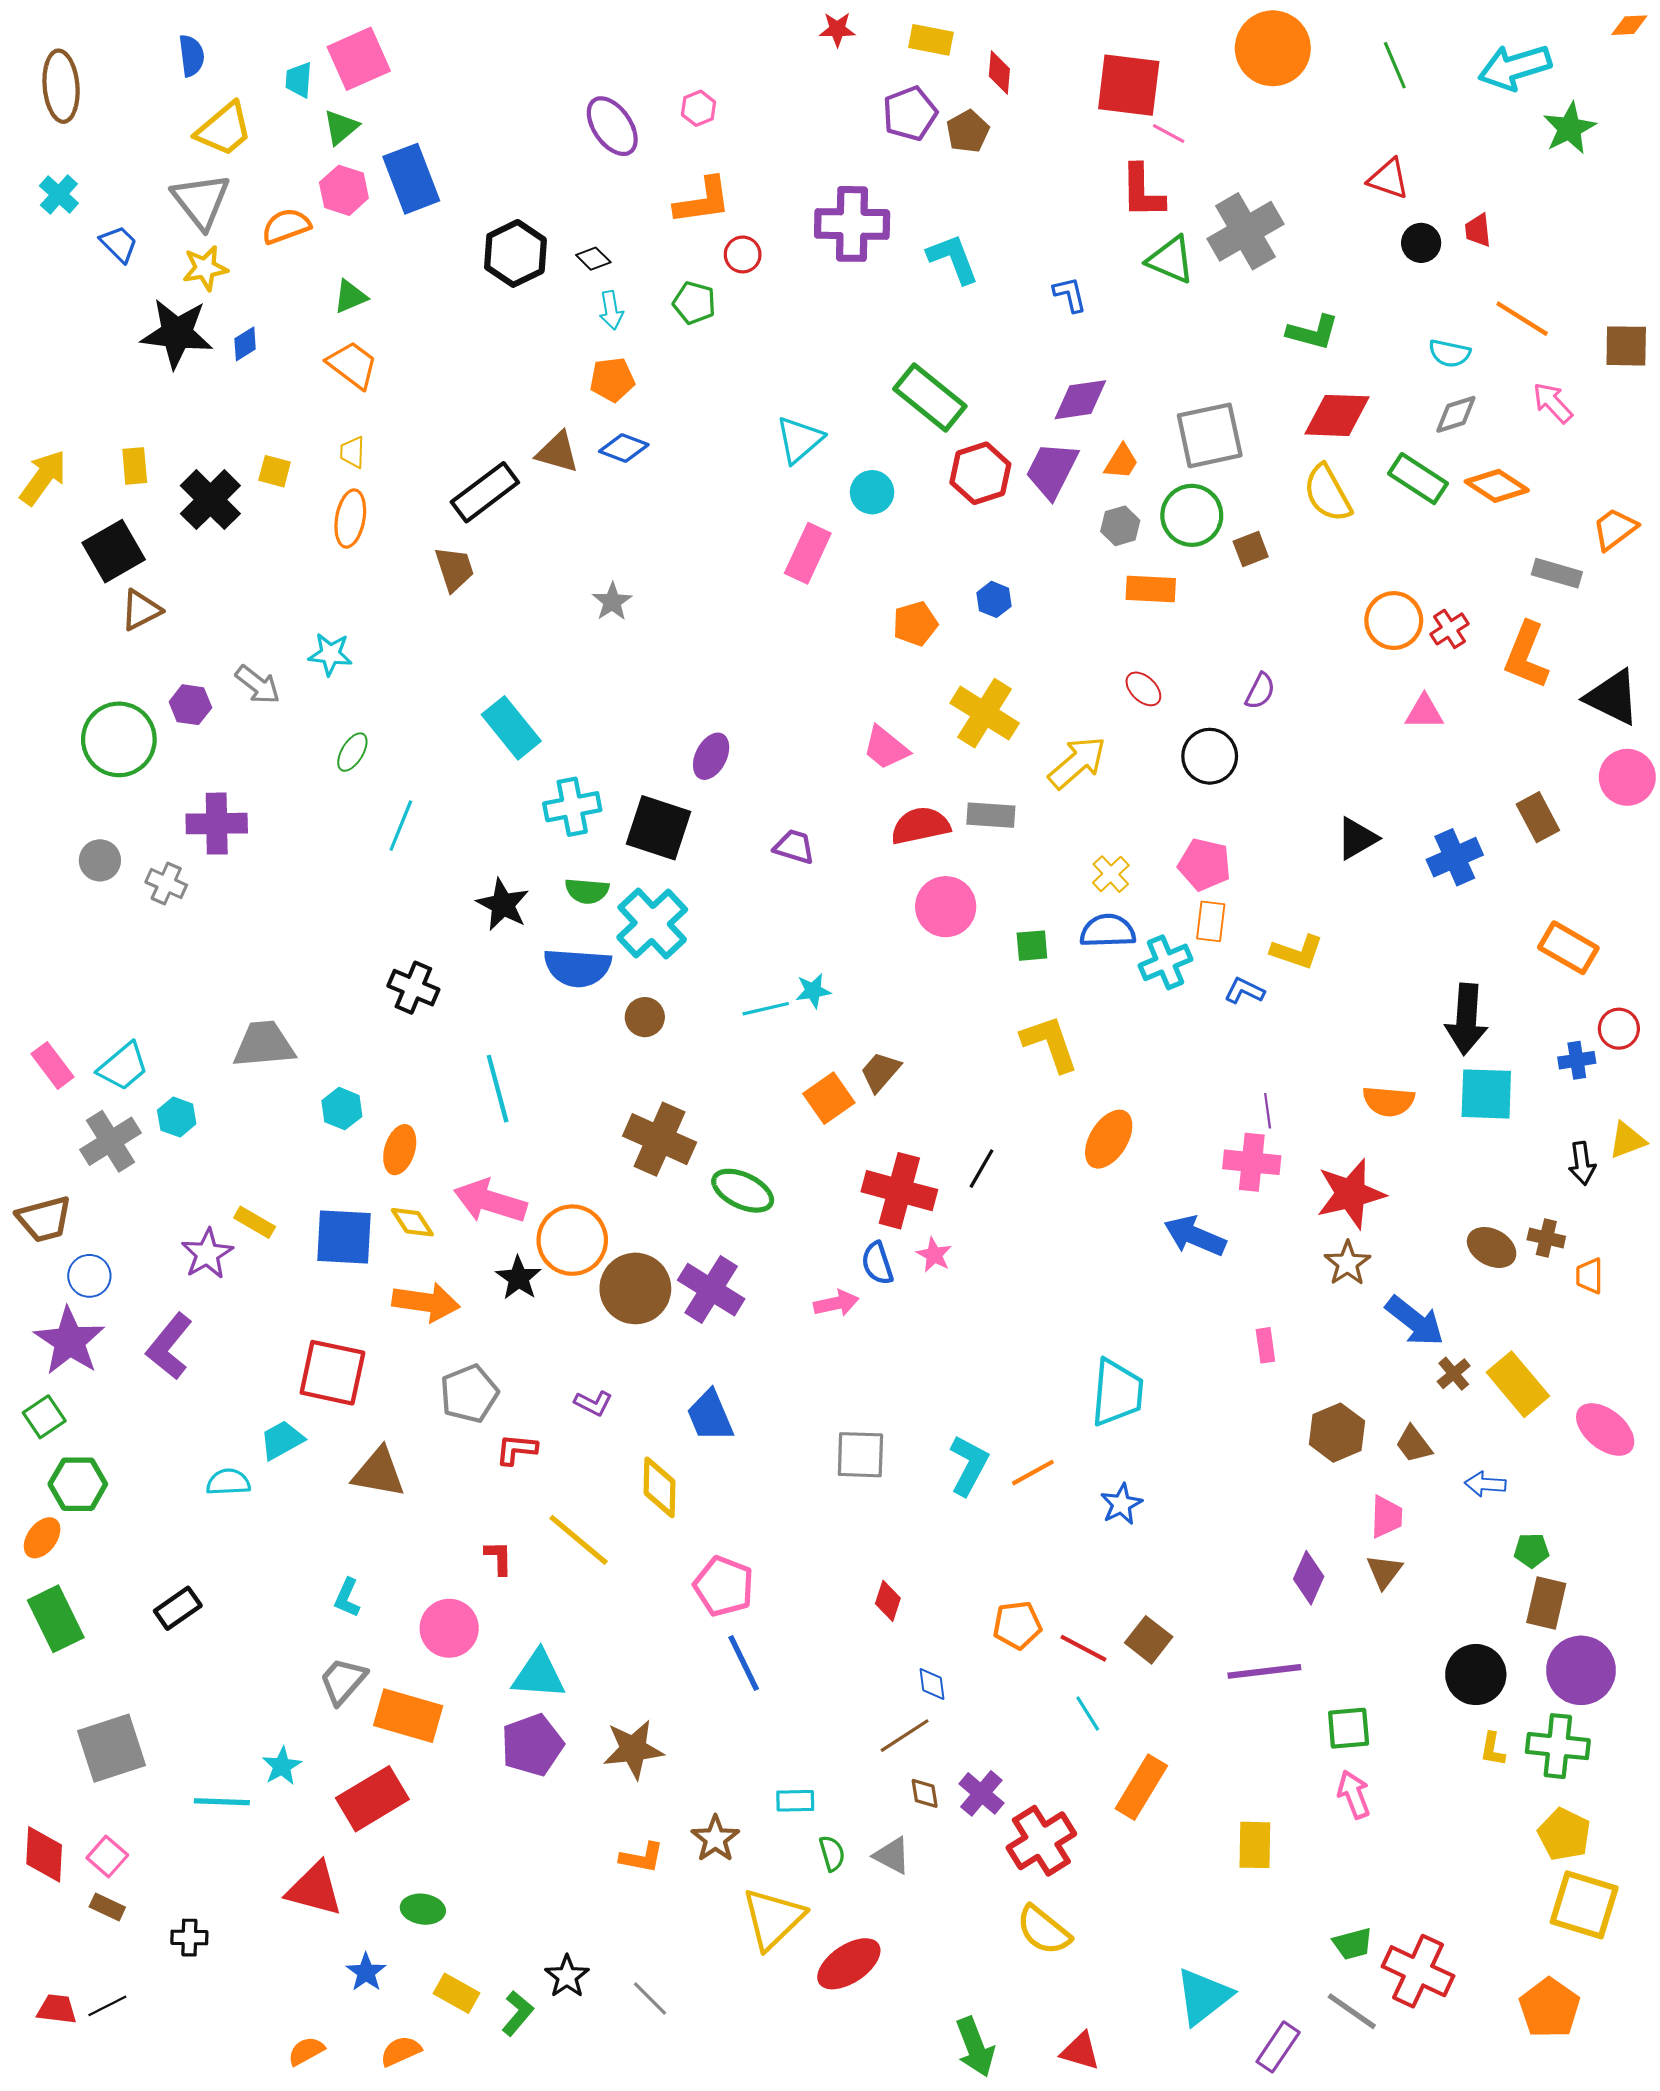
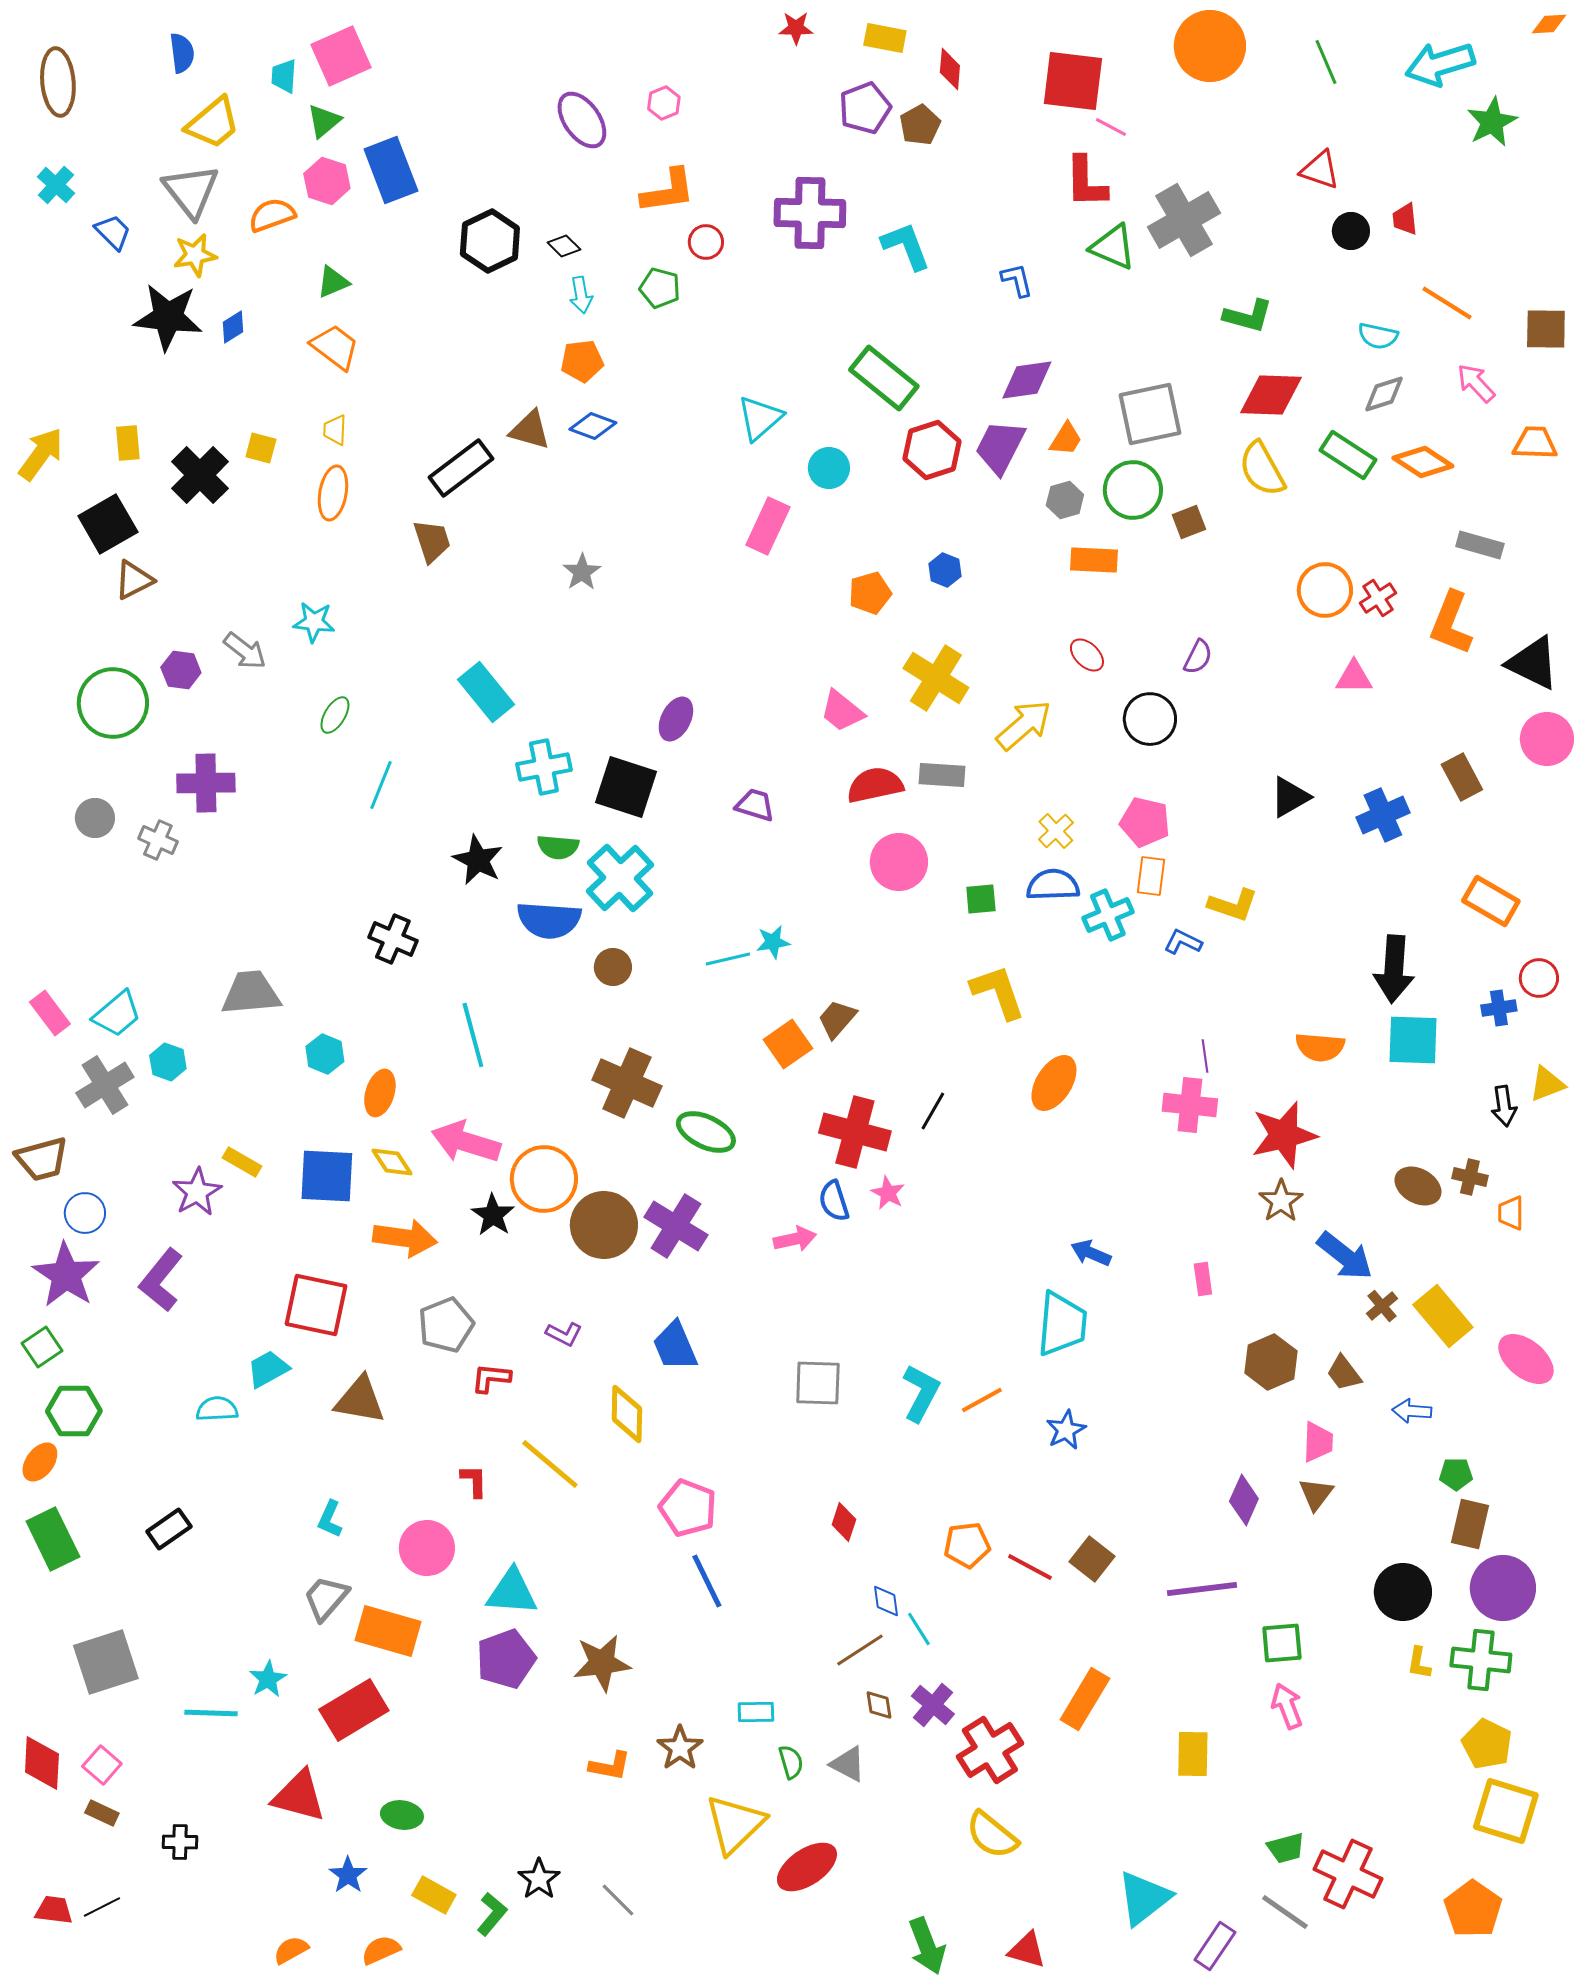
orange trapezoid: (1615, 529) -> (1535, 443), moved, turned 39
blue arrow: (1195, 1236) -> (1091, 1253), moved, size x0.7
cyan line: (1088, 1713) -> (919, 1629), moved

